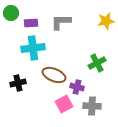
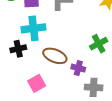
black cross: (18, 83) -> (18, 49), moved
pink square: (64, 104) -> (37, 83), moved

